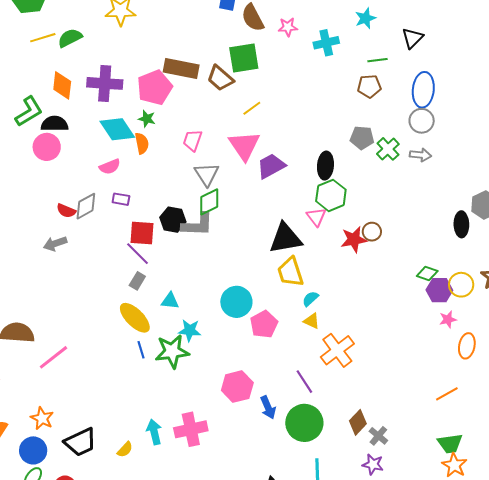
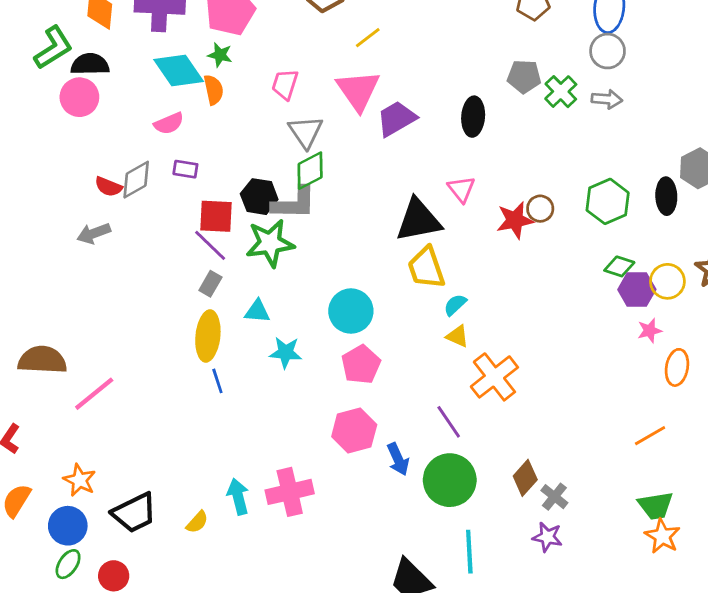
green hexagon: (331, 195) -> (608, 201), moved
yellow ellipse: (135, 318) -> (208, 336), turned 52
pink pentagon: (264, 324) -> (361, 365), moved
green star: (172, 351) -> (270, 243), moved

